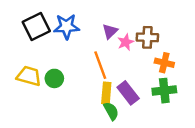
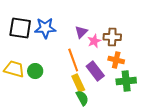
black square: (36, 26) -> (20, 28), turned 35
orange cross: (164, 63) -> (116, 60), moved
yellow rectangle: (106, 93) -> (78, 83), turned -30
purple rectangle: (128, 93) -> (95, 71), moved

